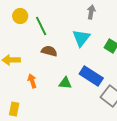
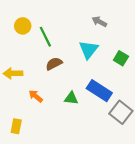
gray arrow: (91, 12) -> (99, 22), turned -72
brown semicircle: (49, 51) -> (54, 64), turned -42
orange arrow: (32, 81) -> (36, 96), turned -32

